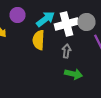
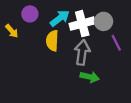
gray arrow: (66, 51) -> (82, 52), size x1.6

